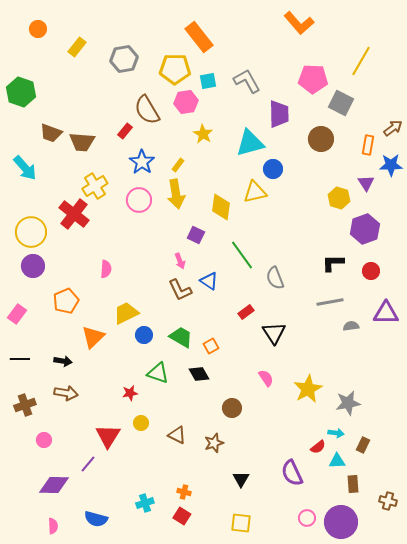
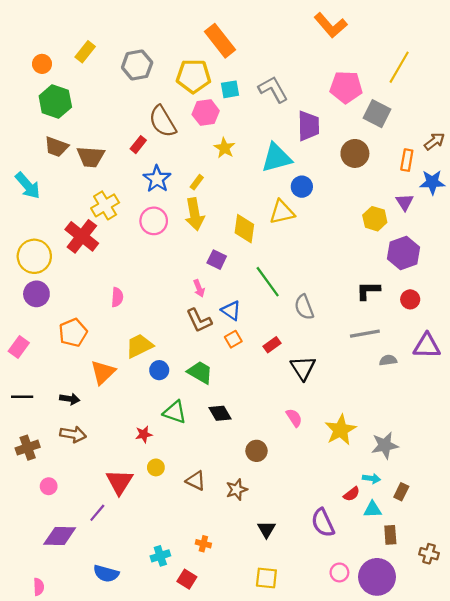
orange circle: (38, 29) -> (42, 64), moved
green hexagon: (21, 92) -> (55, 101), moved
orange square: (211, 346) -> (233, 339), moved
red square: (182, 516) -> (187, 579), moved
pink semicircle: (53, 526) -> (39, 587), moved

